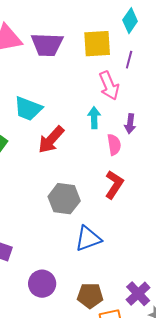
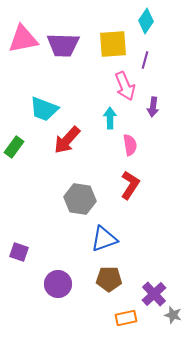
purple arrow: (130, 124) -> (153, 107), moved
brown pentagon: (90, 296) -> (109, 279), moved

